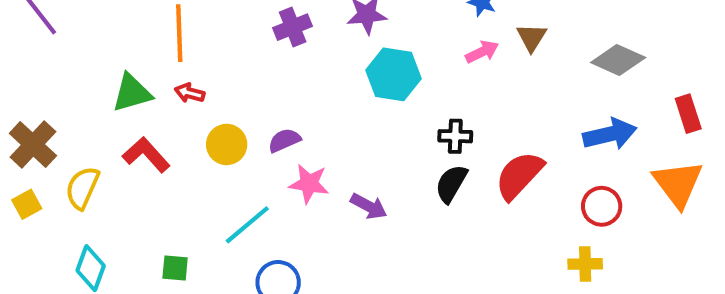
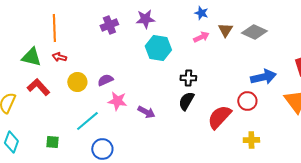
gray diamond: (618, 60) -> (254, 32), moved
green triangle: (132, 93) -> (31, 57), turned 30
red semicircle: (519, 175) -> (219, 117), moved
red circle: (602, 206) -> (247, 101), moved

